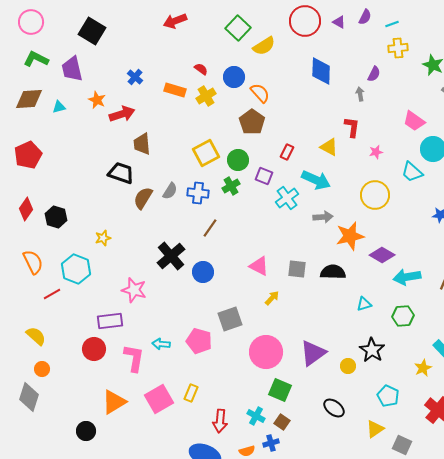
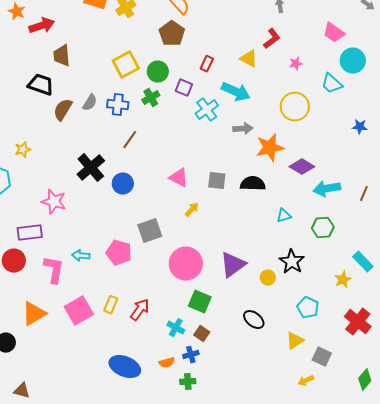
red L-shape: (352, 127) -> (272, 39), turned 45
red arrow: (220, 421) -> (140, 310), moved, turned -150

